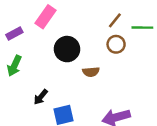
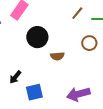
brown circle: (116, 44) -> (89, 43), moved

